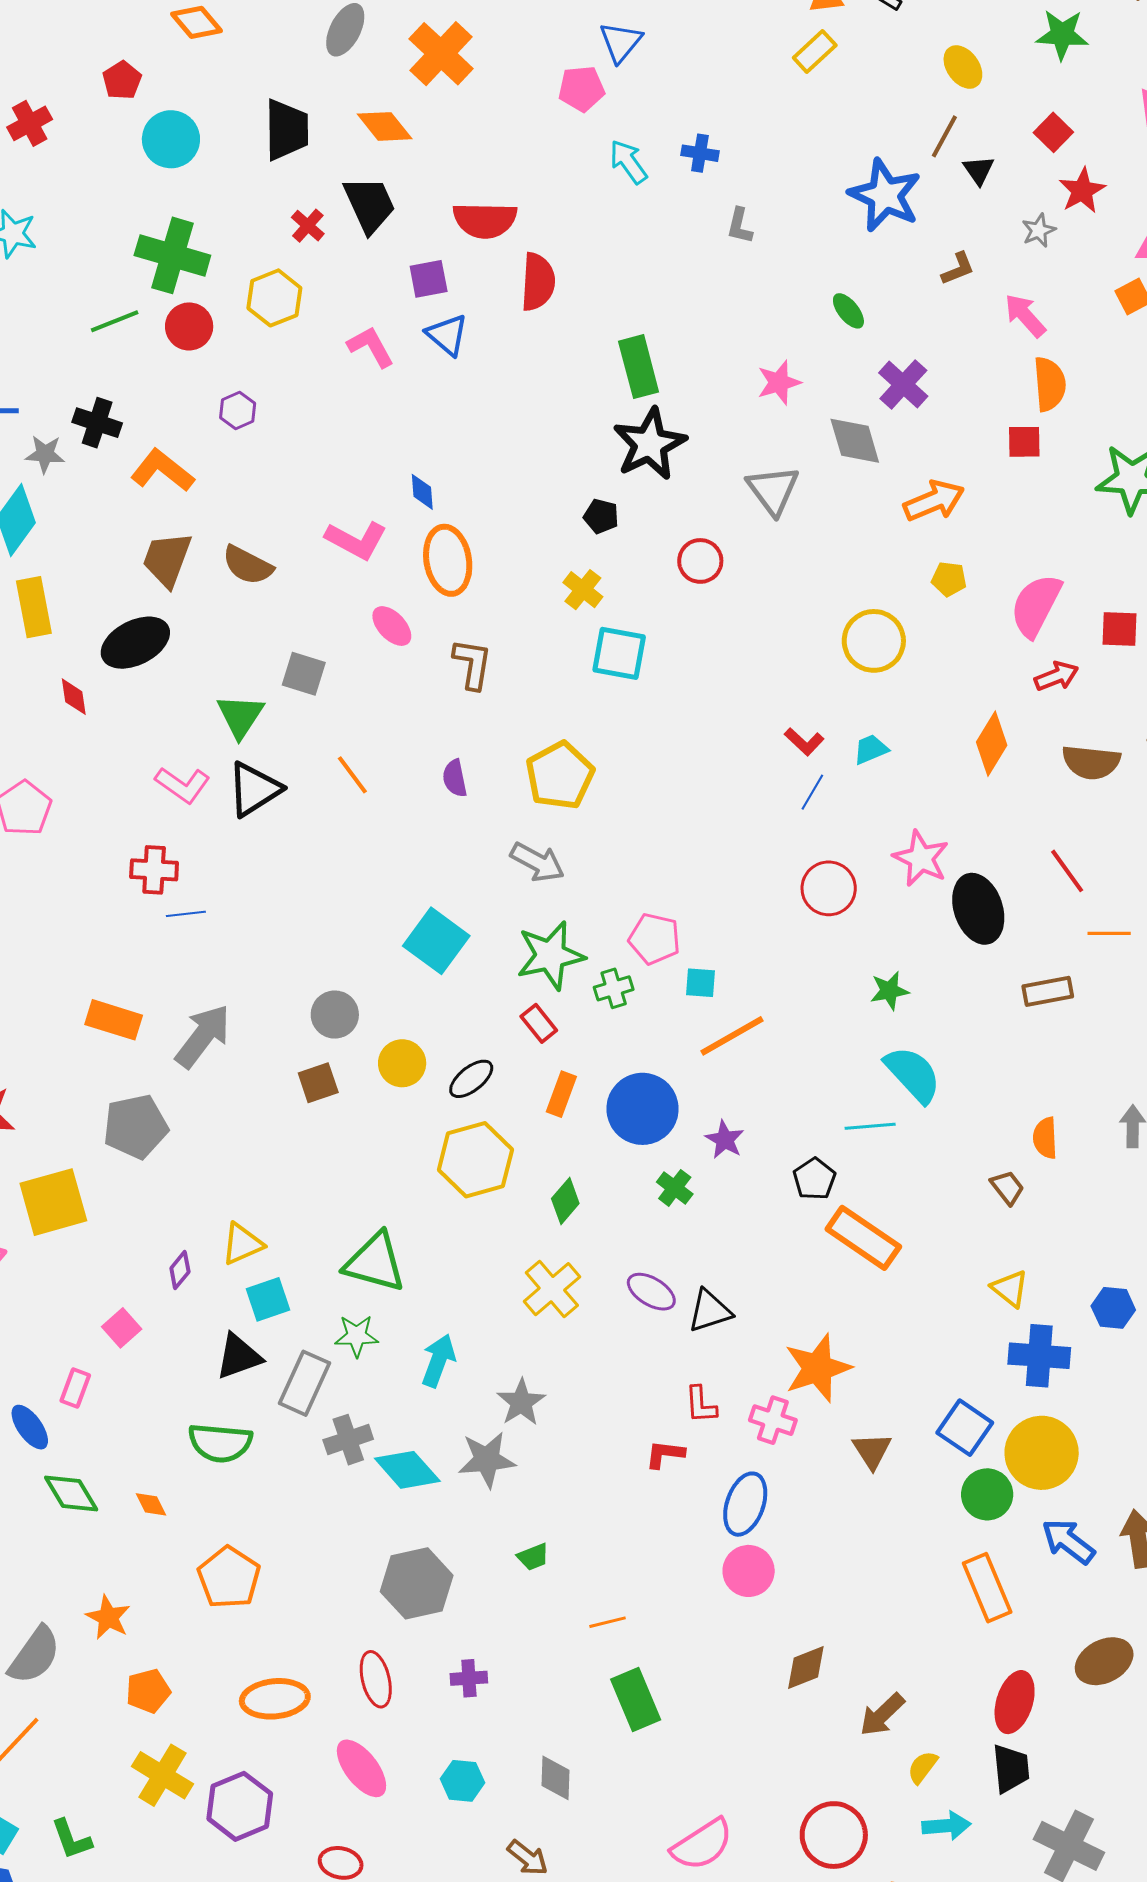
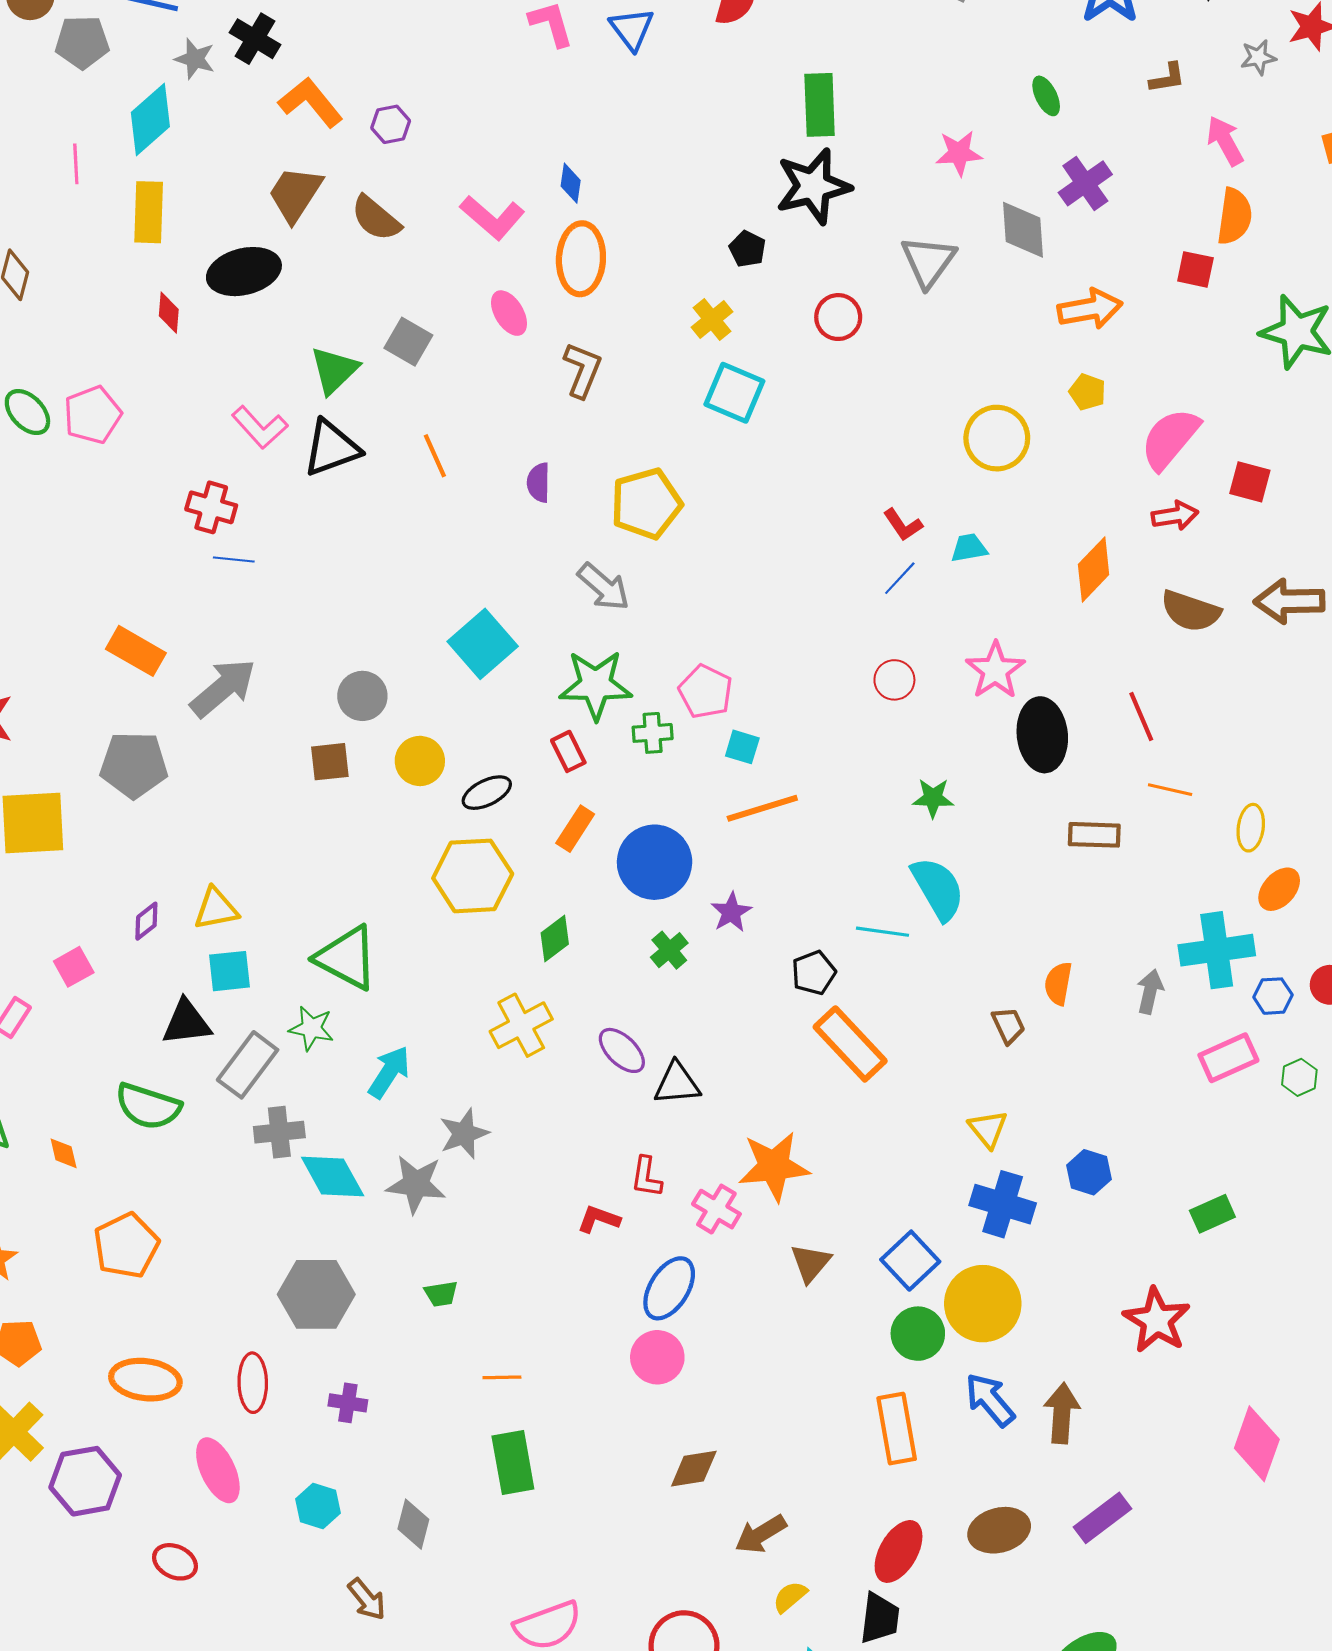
purple hexagon: (238, 411) -> (391, 124), moved
red circle: (829, 888) -> (894, 680), size x0.7

